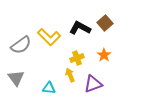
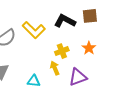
brown square: (105, 23) -> (90, 16), turned 35

